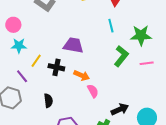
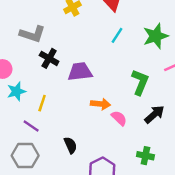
cyan line: (111, 26) -> (117, 35), turned 64
green L-shape: (121, 56) -> (140, 82), moved
black cross: (56, 67) -> (49, 58), moved, turned 35
black arrow: (120, 109) -> (154, 114), moved

